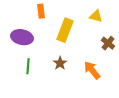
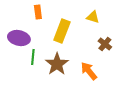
brown star: (60, 63) -> (57, 64), size x1.6
green line: (28, 66) -> (33, 57), moved

